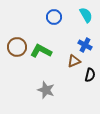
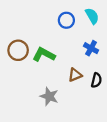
blue circle: (54, 17) -> (66, 20), moved
brown triangle: (74, 61) -> (75, 75), moved

